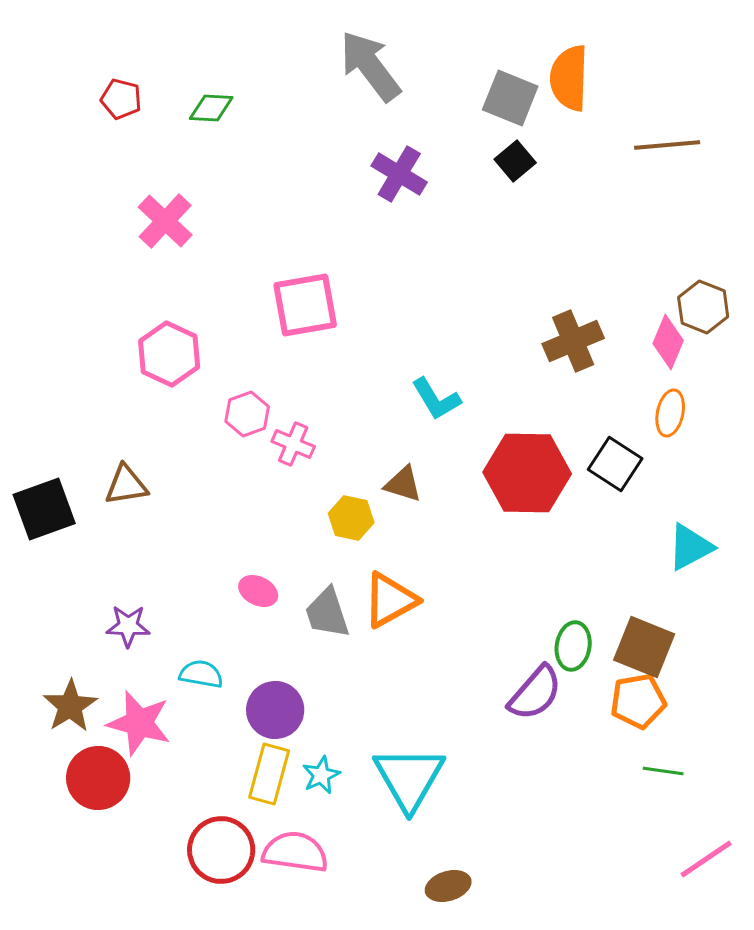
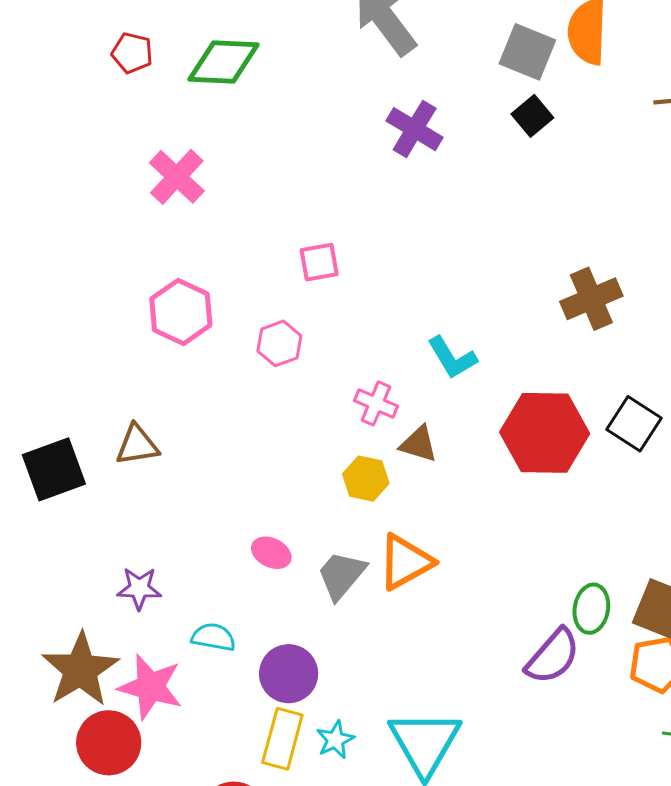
green diamond: (211, 108) -> (224, 62), size x1.6
pink square: (305, 305) -> (319, 262), size x0.6
pink hexagon: (247, 414) -> (279, 343), moved
pink cross: (293, 444) -> (376, 403), moved
gray trapezoid: (327, 613) -> (341, 575), turned 58
brown star: (70, 706) -> (80, 670), size x1.4

